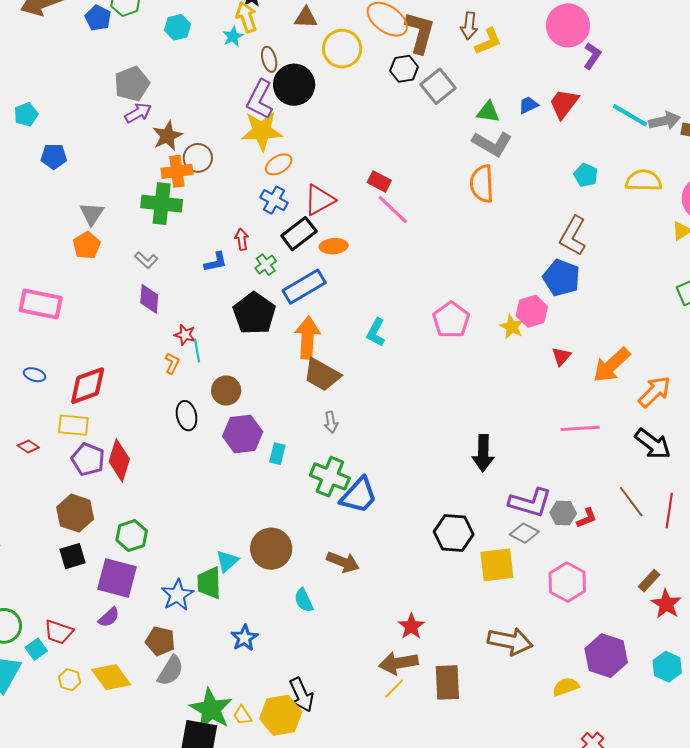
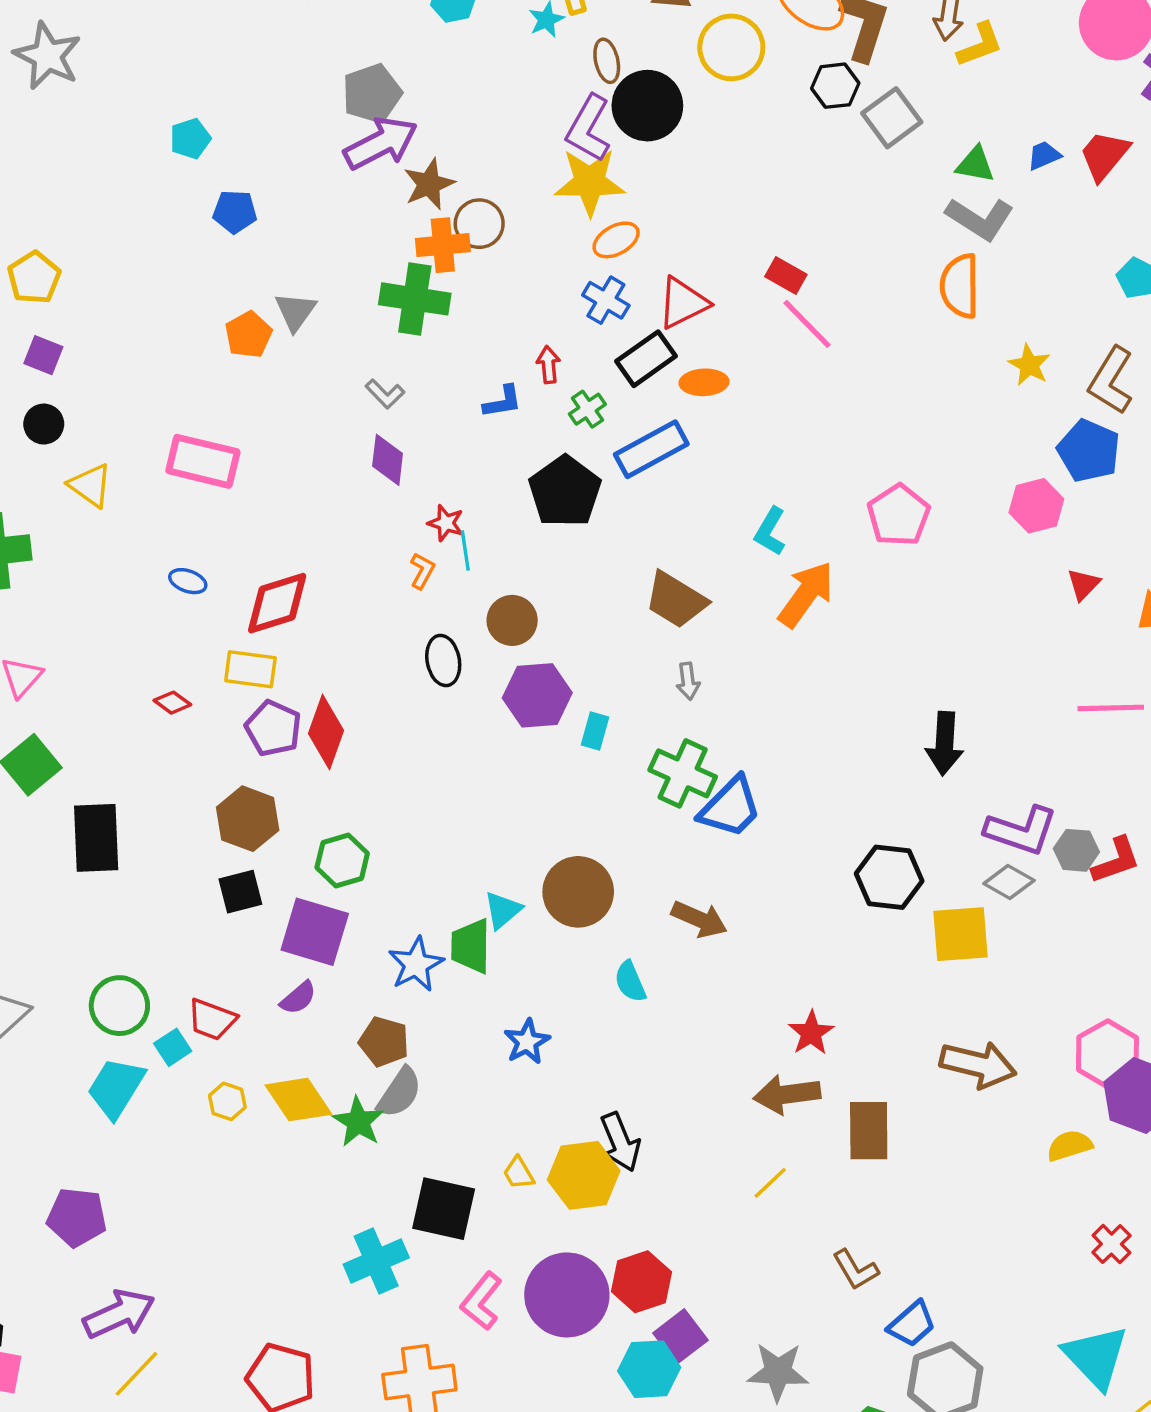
purple arrow: (138, 113) -> (381, 143), size x1.6
orange pentagon: (87, 245) -> (248, 335), moved
yellow star: (512, 327) -> (1029, 365), moved
orange arrow: (308, 338) -> (806, 594), moved, turned 30
red L-shape: (587, 518) -> (1116, 860), size x1.4
pink hexagon: (567, 582) -> (1107, 1054), moved
yellow line: (394, 689) -> (770, 1183), moved
green star: (211, 709) -> (358, 1122), moved, size x0.7

